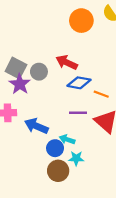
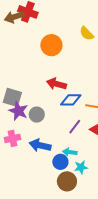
orange circle: (81, 21) -> (51, 45), moved
gray circle: (39, 72) -> (37, 115), moved
purple line: (78, 113) -> (75, 127), turned -42

